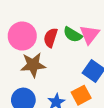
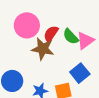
brown star: (33, 65) -> (43, 49), moved

